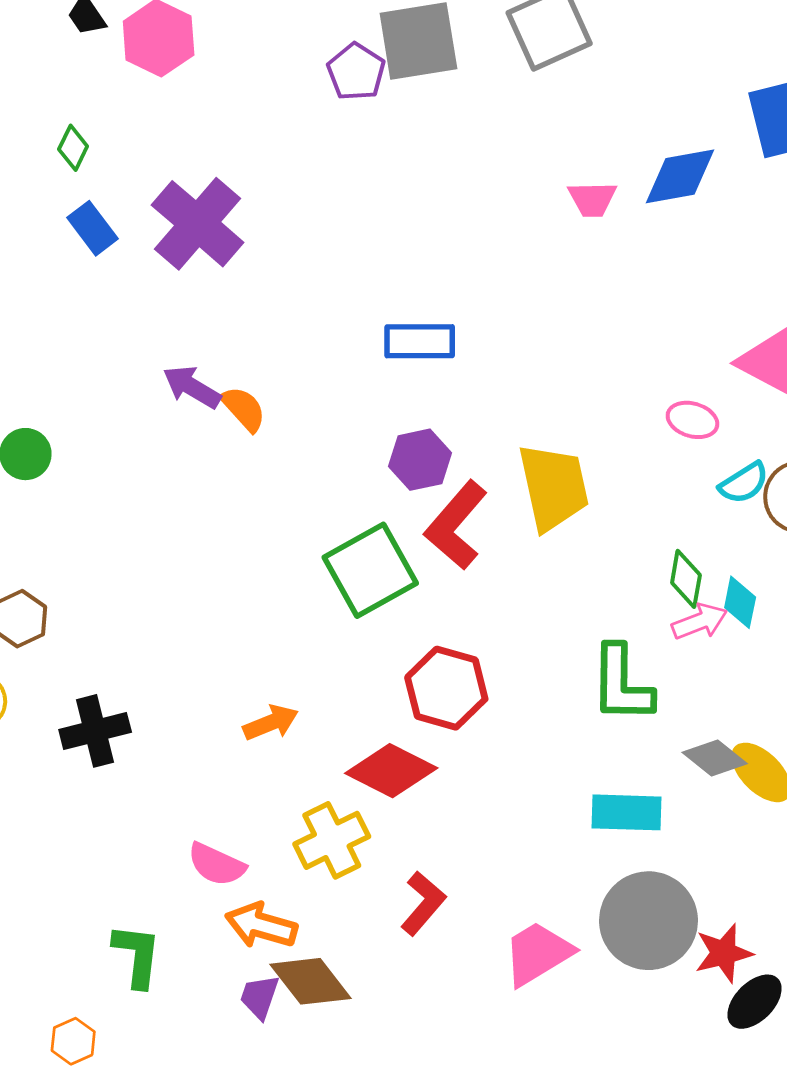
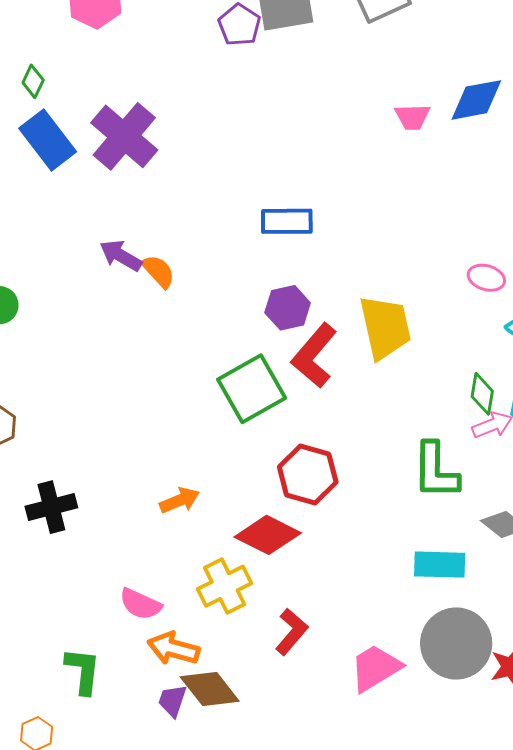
blue rectangle: (92, 228) -> (48, 140), size x1.5

